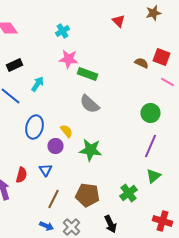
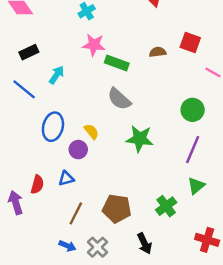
red square: (162, 57) -> (190, 42), moved
brown semicircle: (142, 63) -> (158, 52), moved, turned -32
green star: (90, 150) -> (140, 139), moved
blue triangle: (46, 170) -> (66, 178), turned 48

